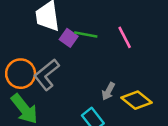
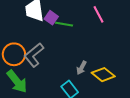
pink line: (125, 37) -> (98, 14), moved
purple square: (69, 38) -> (51, 18), moved

